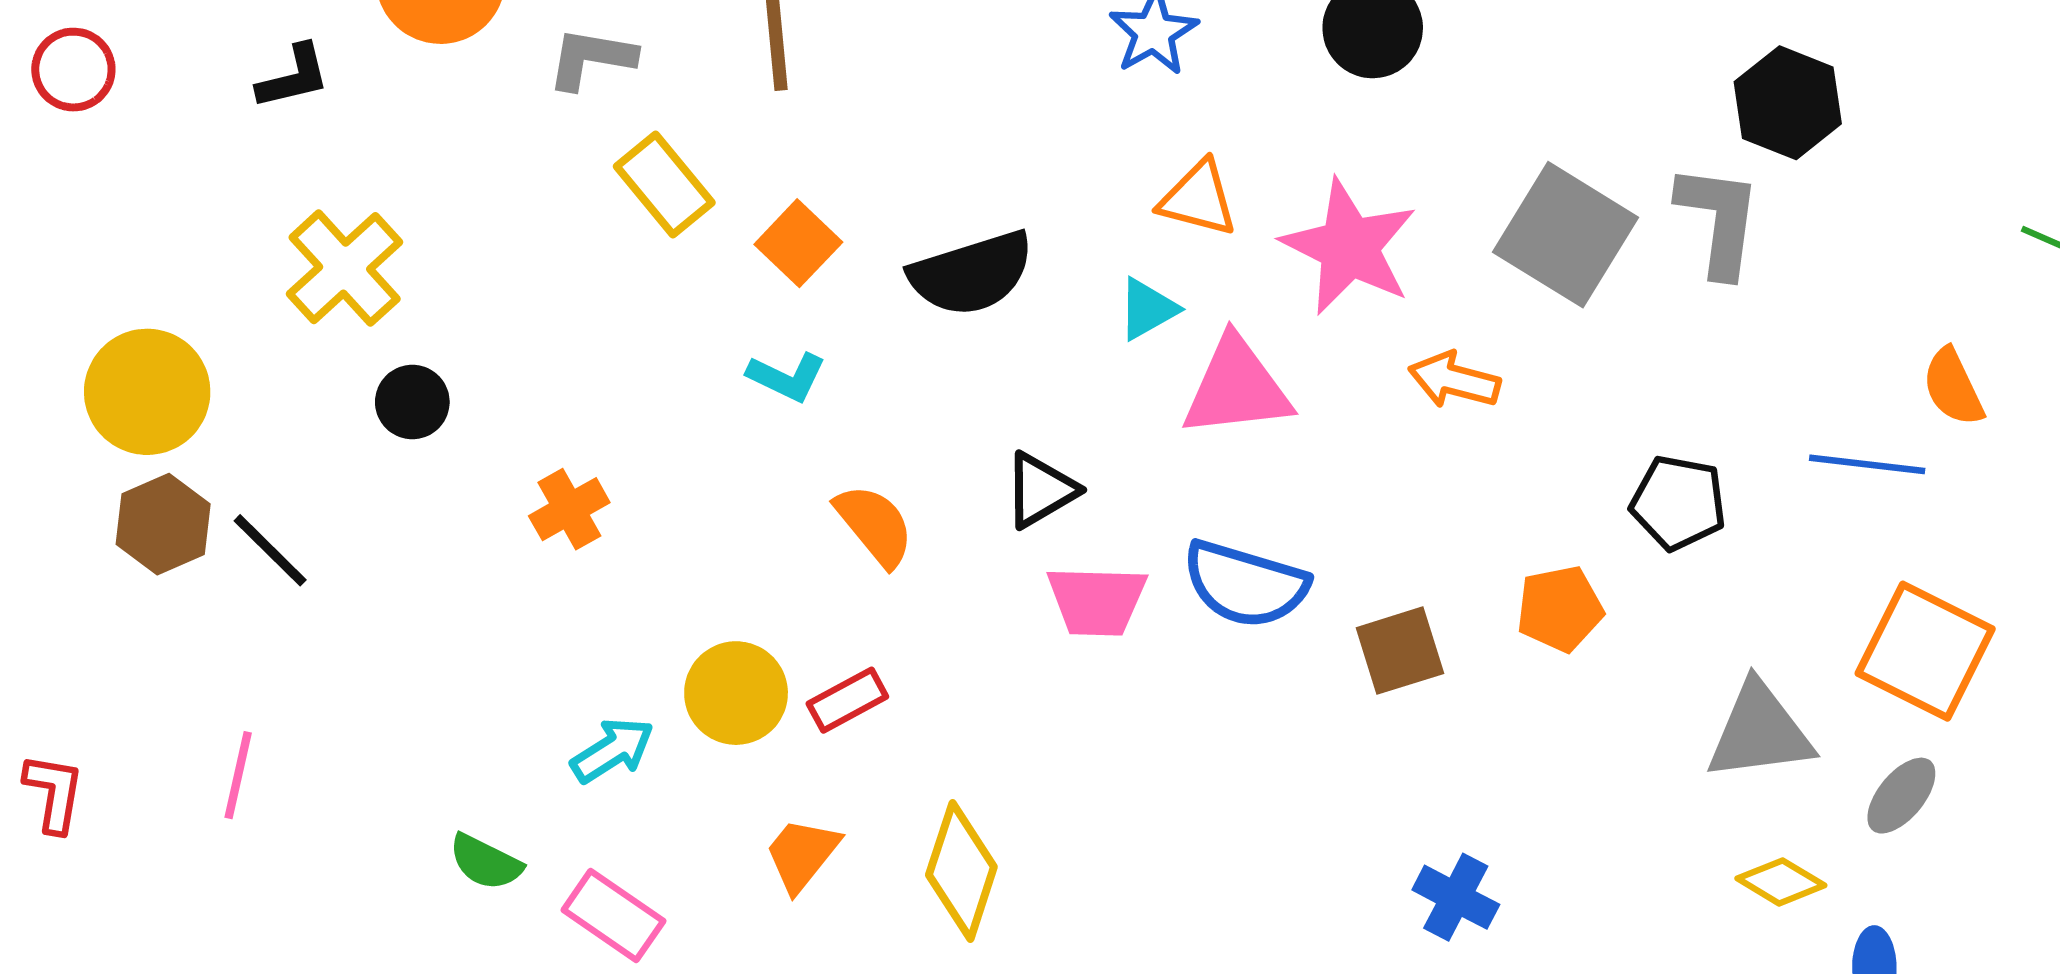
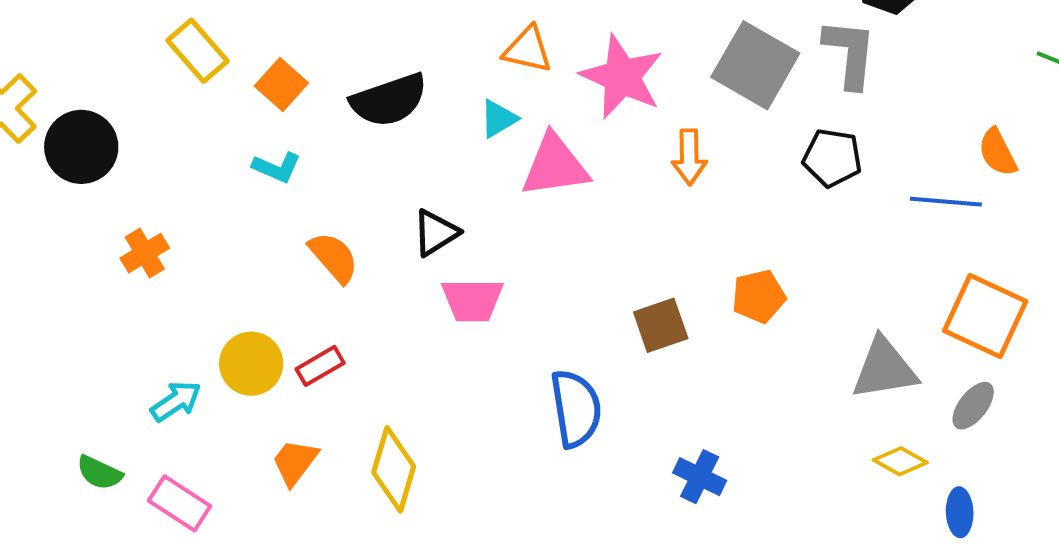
orange arrow: (1454, 380) -> (689, 157), turned -104
black circle: (412, 402) -> (81, 147), moved, size x1.6
black pentagon: (1678, 503) -> (832, 158), moved
blue semicircle: (1245, 584) -> (576, 408), moved, turned -114

